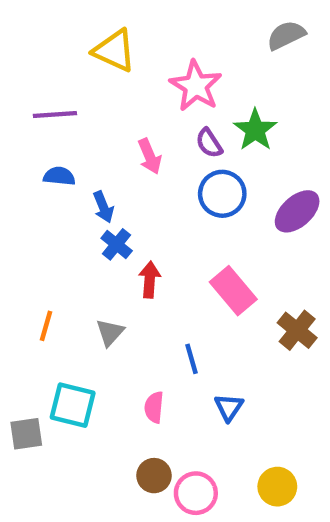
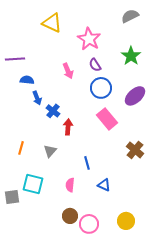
purple line: (55, 114) -> (15, 59), moved
green star: (255, 130) -> (131, 56), moved
blue arrow: (103, 207) -> (37, 98), moved
pink rectangle: (233, 291) -> (107, 119), moved
blue triangle: (229, 407) -> (104, 185), turned -40

